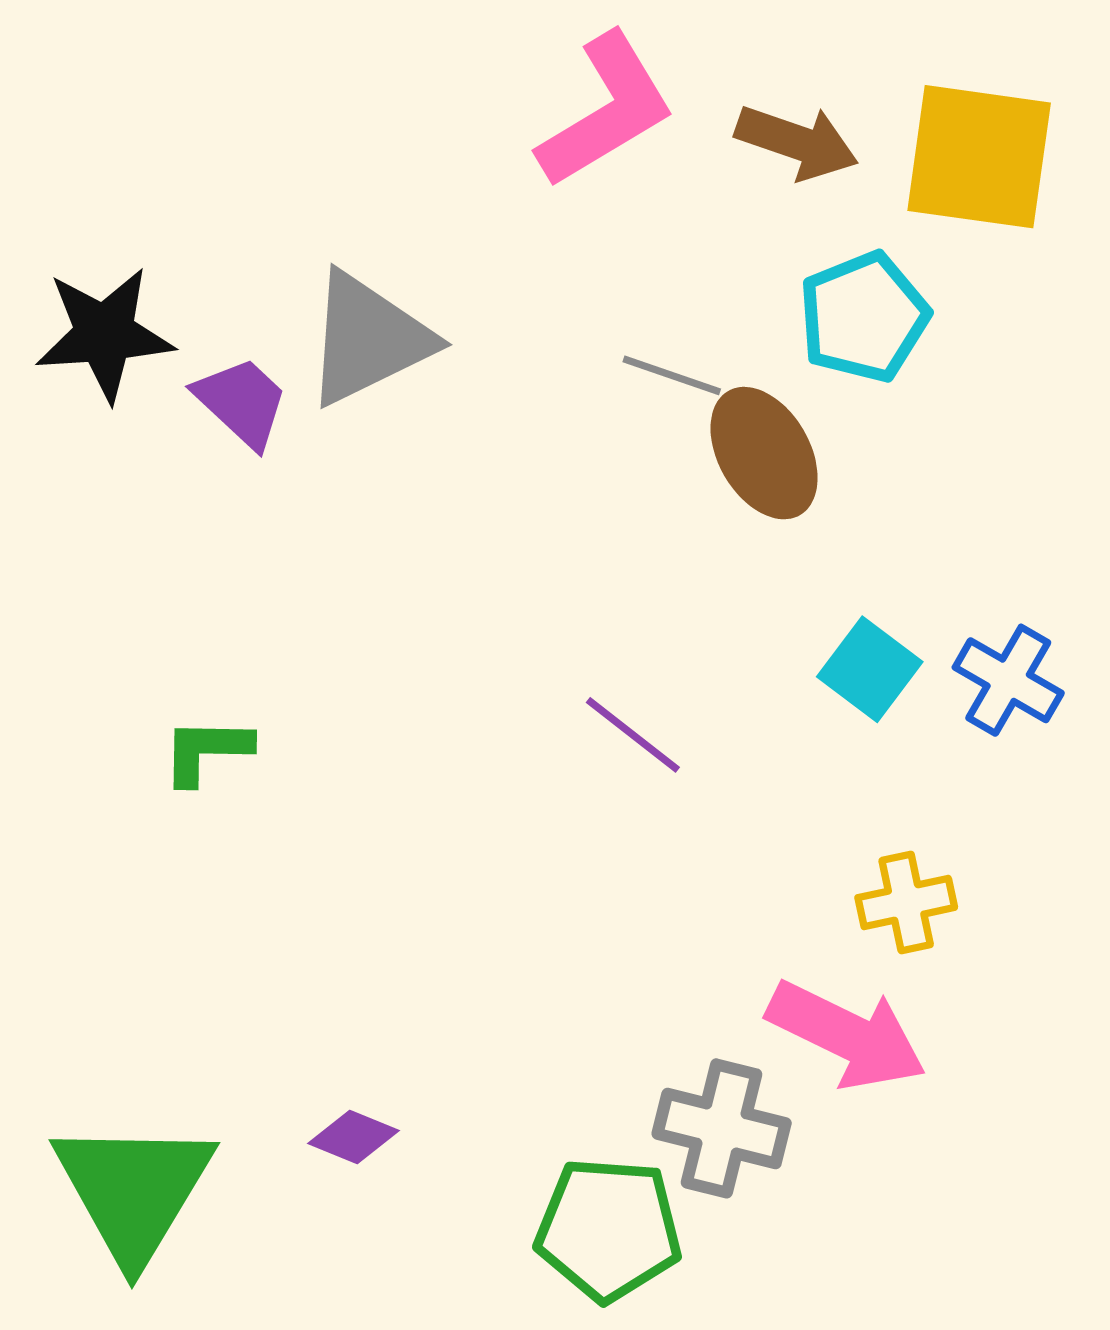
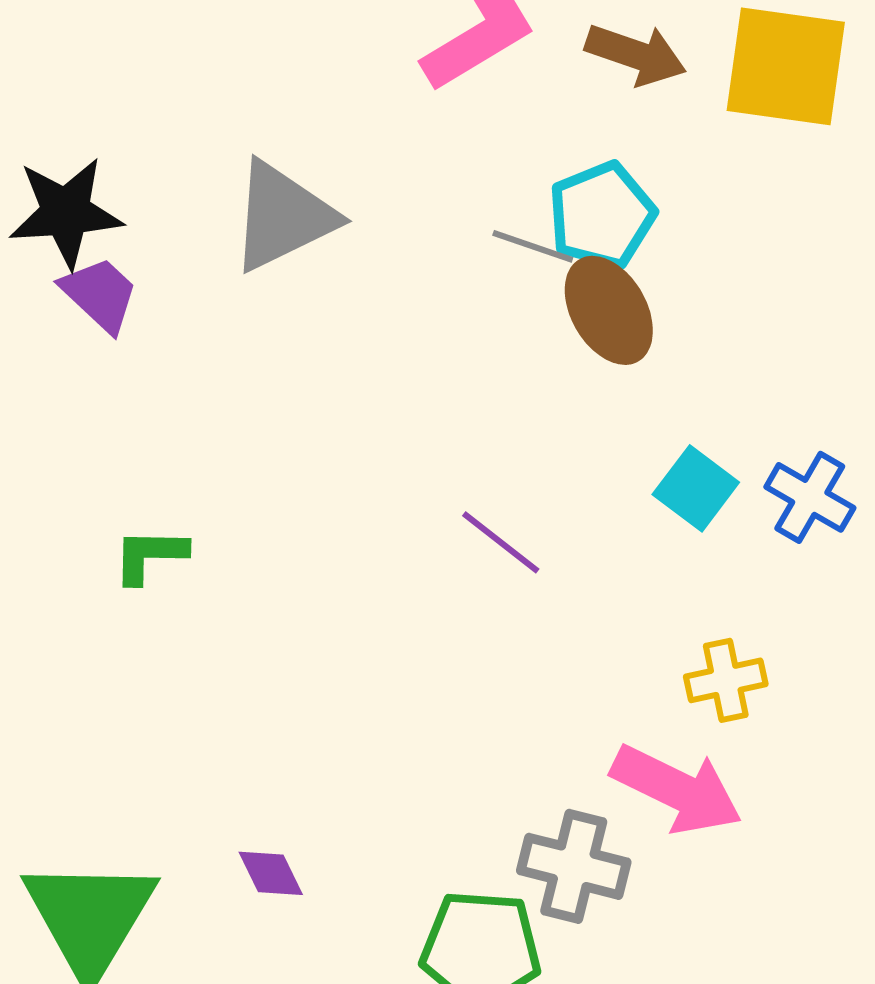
cyan pentagon: (864, 317) -> (602, 215), moved
purple trapezoid: (242, 402) -> (100, 294), moved
purple diamond: (353, 1137) -> (271, 873), turned 42

